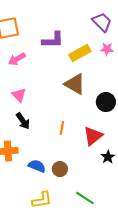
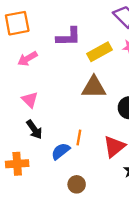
brown triangle: (75, 84) -> (94, 87), turned -30
blue semicircle: (37, 166) -> (61, 151), moved, turned -60

